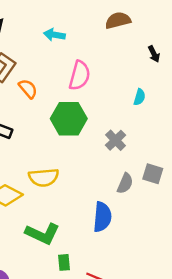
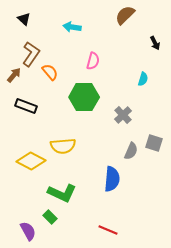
brown semicircle: (118, 20) -> (125, 15), turned -30
pink semicircle: (80, 76) -> (93, 61), size x0.7
green rectangle: (64, 262) -> (50, 217), moved, turned -40

